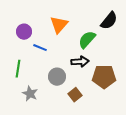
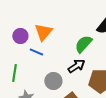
orange triangle: (59, 25) -> (43, 32), moved
black arrow: (80, 62) -> (76, 66), turned -30

